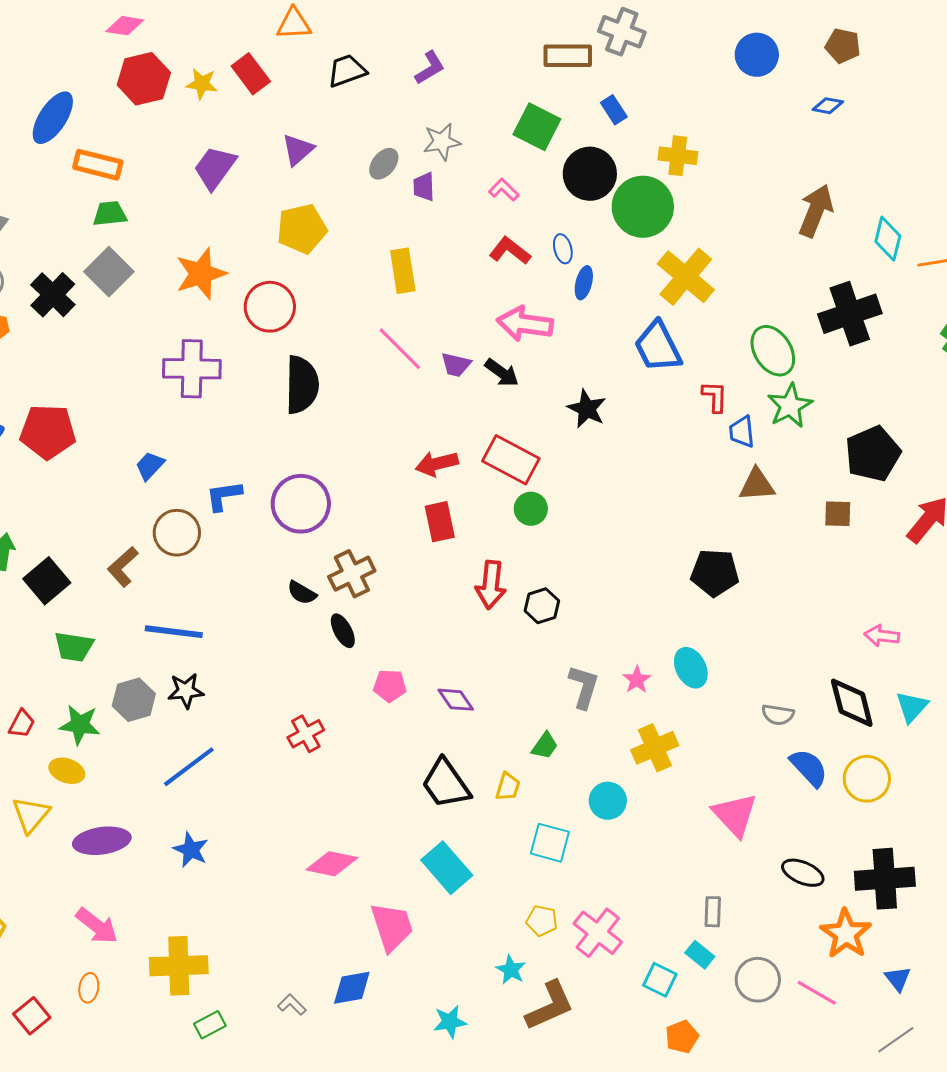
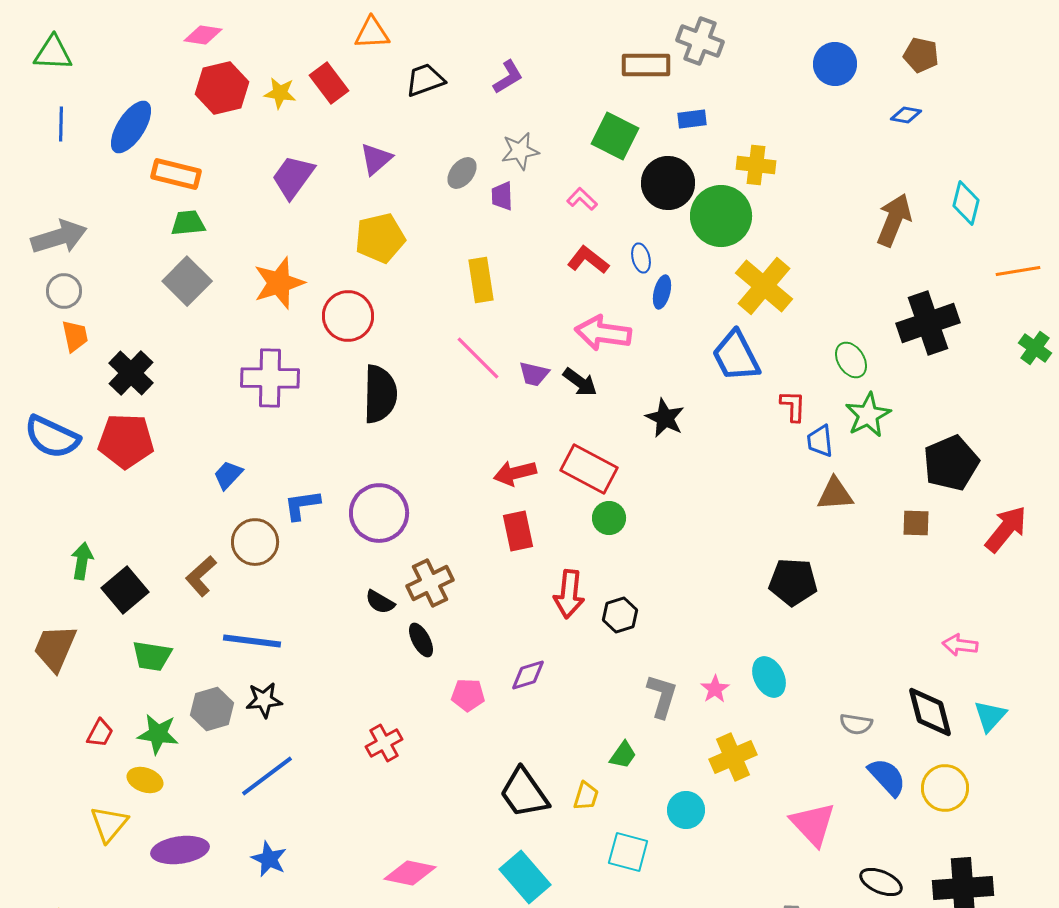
blue rectangle: (614, 110) -> (692, 119), turned -64
cyan diamond: (888, 239) -> (966, 203), moved
black cross: (53, 295) -> (131, 373), moved
green ellipse: (773, 351) -> (851, 360), size x0.7
purple diamond: (456, 700) -> (528, 675), moved, turned -72

